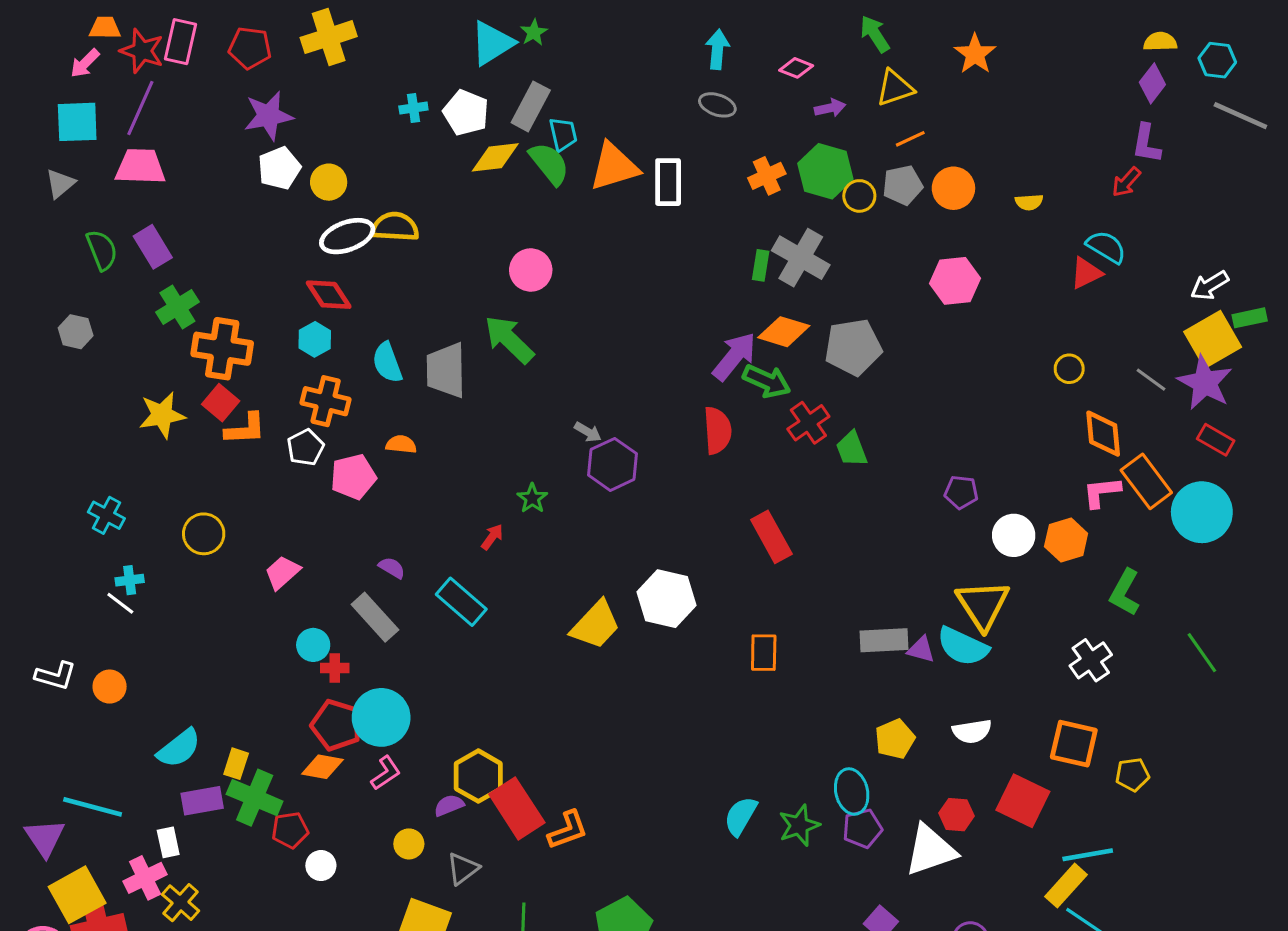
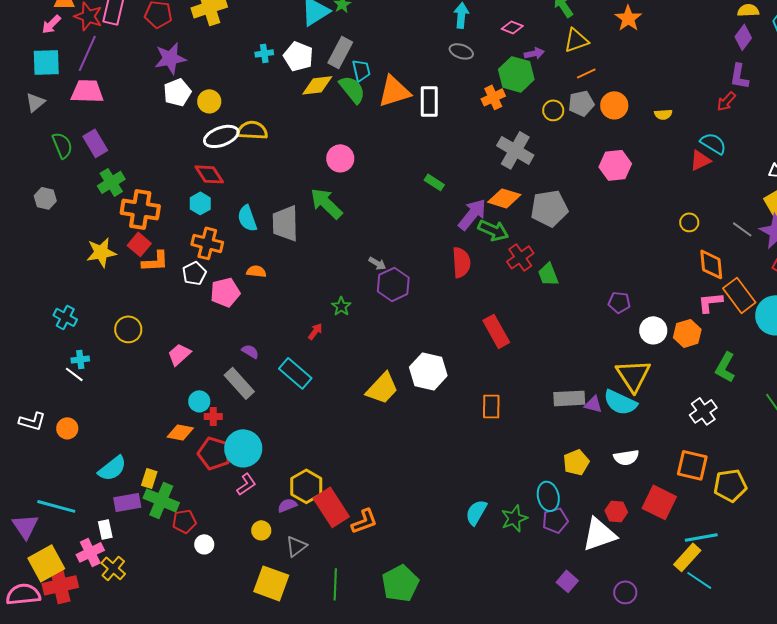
green hexagon: (825, 171) -> (516, 74), moved
green rectangle: (761, 265) -> (434, 182), moved, turned -66
orange diamond: (322, 767) -> (180, 432), moved
yellow pentagon: (1132, 774) -> (730, 485), size x1.5

